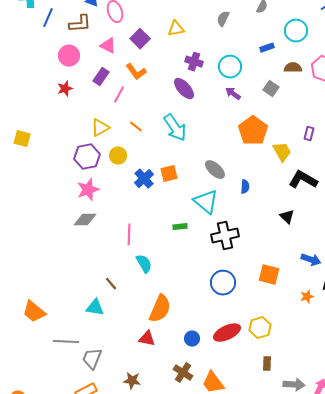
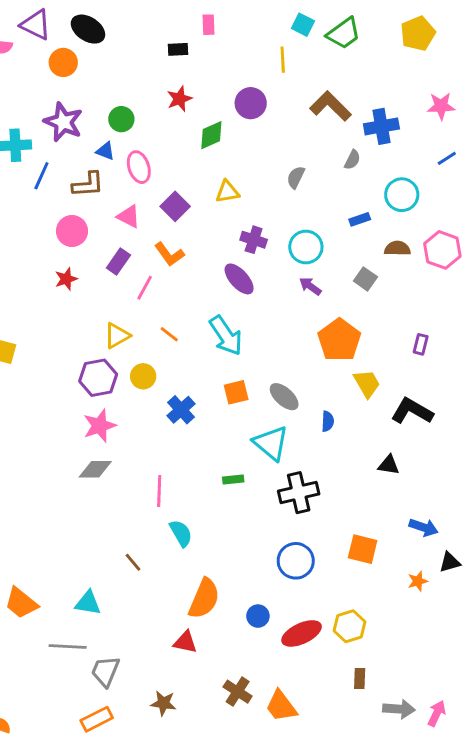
yellow trapezoid: (282, 152) -> (367, 384), moved
orange square: (169, 174) -> (236, 392), moved
black triangle: (287, 217) -> (389, 465), turned -35
cyan triangle: (95, 308) -> (88, 603), moved
blue circle: (192, 339) -> (258, 616), moved

